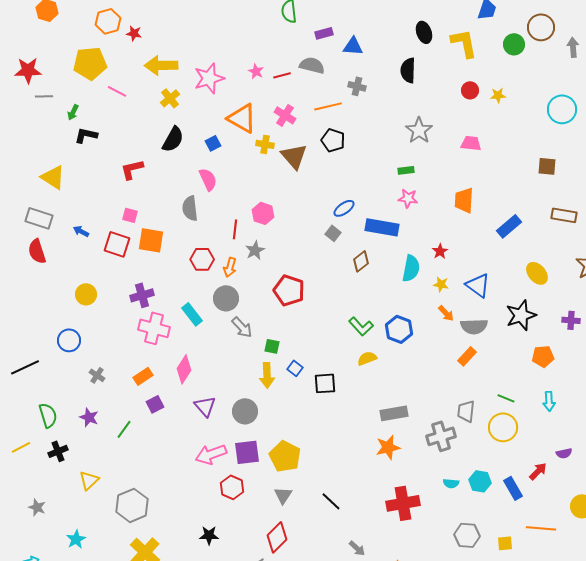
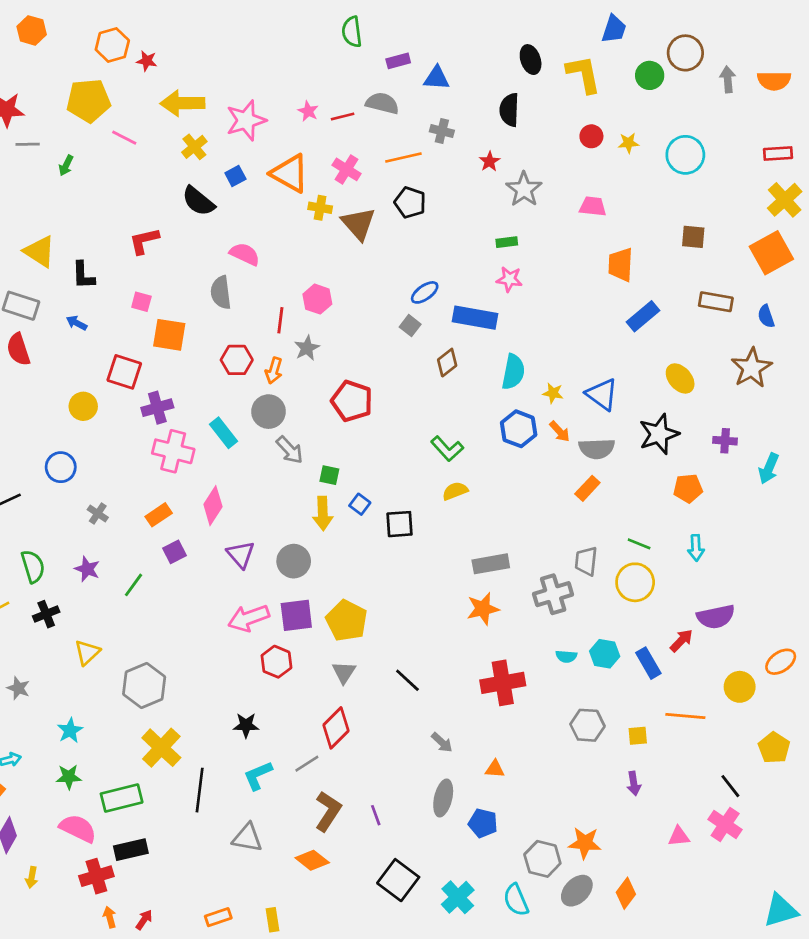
cyan circle: (562, 109) -> (685, 155), moved
black L-shape: (86, 135) -> (83, 275), moved, turned -105
black semicircle: (173, 139) -> (198, 201), turned 100
blue square: (213, 143) -> (235, 176), moved
pink semicircle: (208, 179) -> (245, 254), turned -40
orange trapezoid: (464, 200) -> (621, 265), moved
red square: (117, 244) -> (124, 372), moved
red star: (440, 251) -> (490, 161), moved
blue hexagon: (399, 329) -> (519, 429), moved
purple semicircle: (564, 453) -> (716, 617), size x1.8

